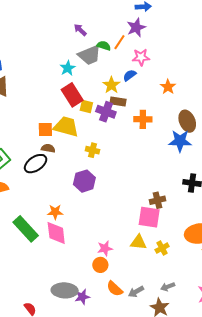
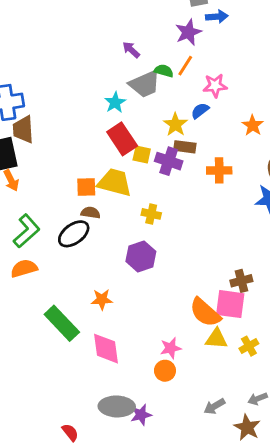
purple star: (136, 28) -> (188, 32), moved
pink diamond: (56, 233) -> (106, 349), moved
orange semicircle: (115, 289) -> (205, 312), moved, size x1.4

